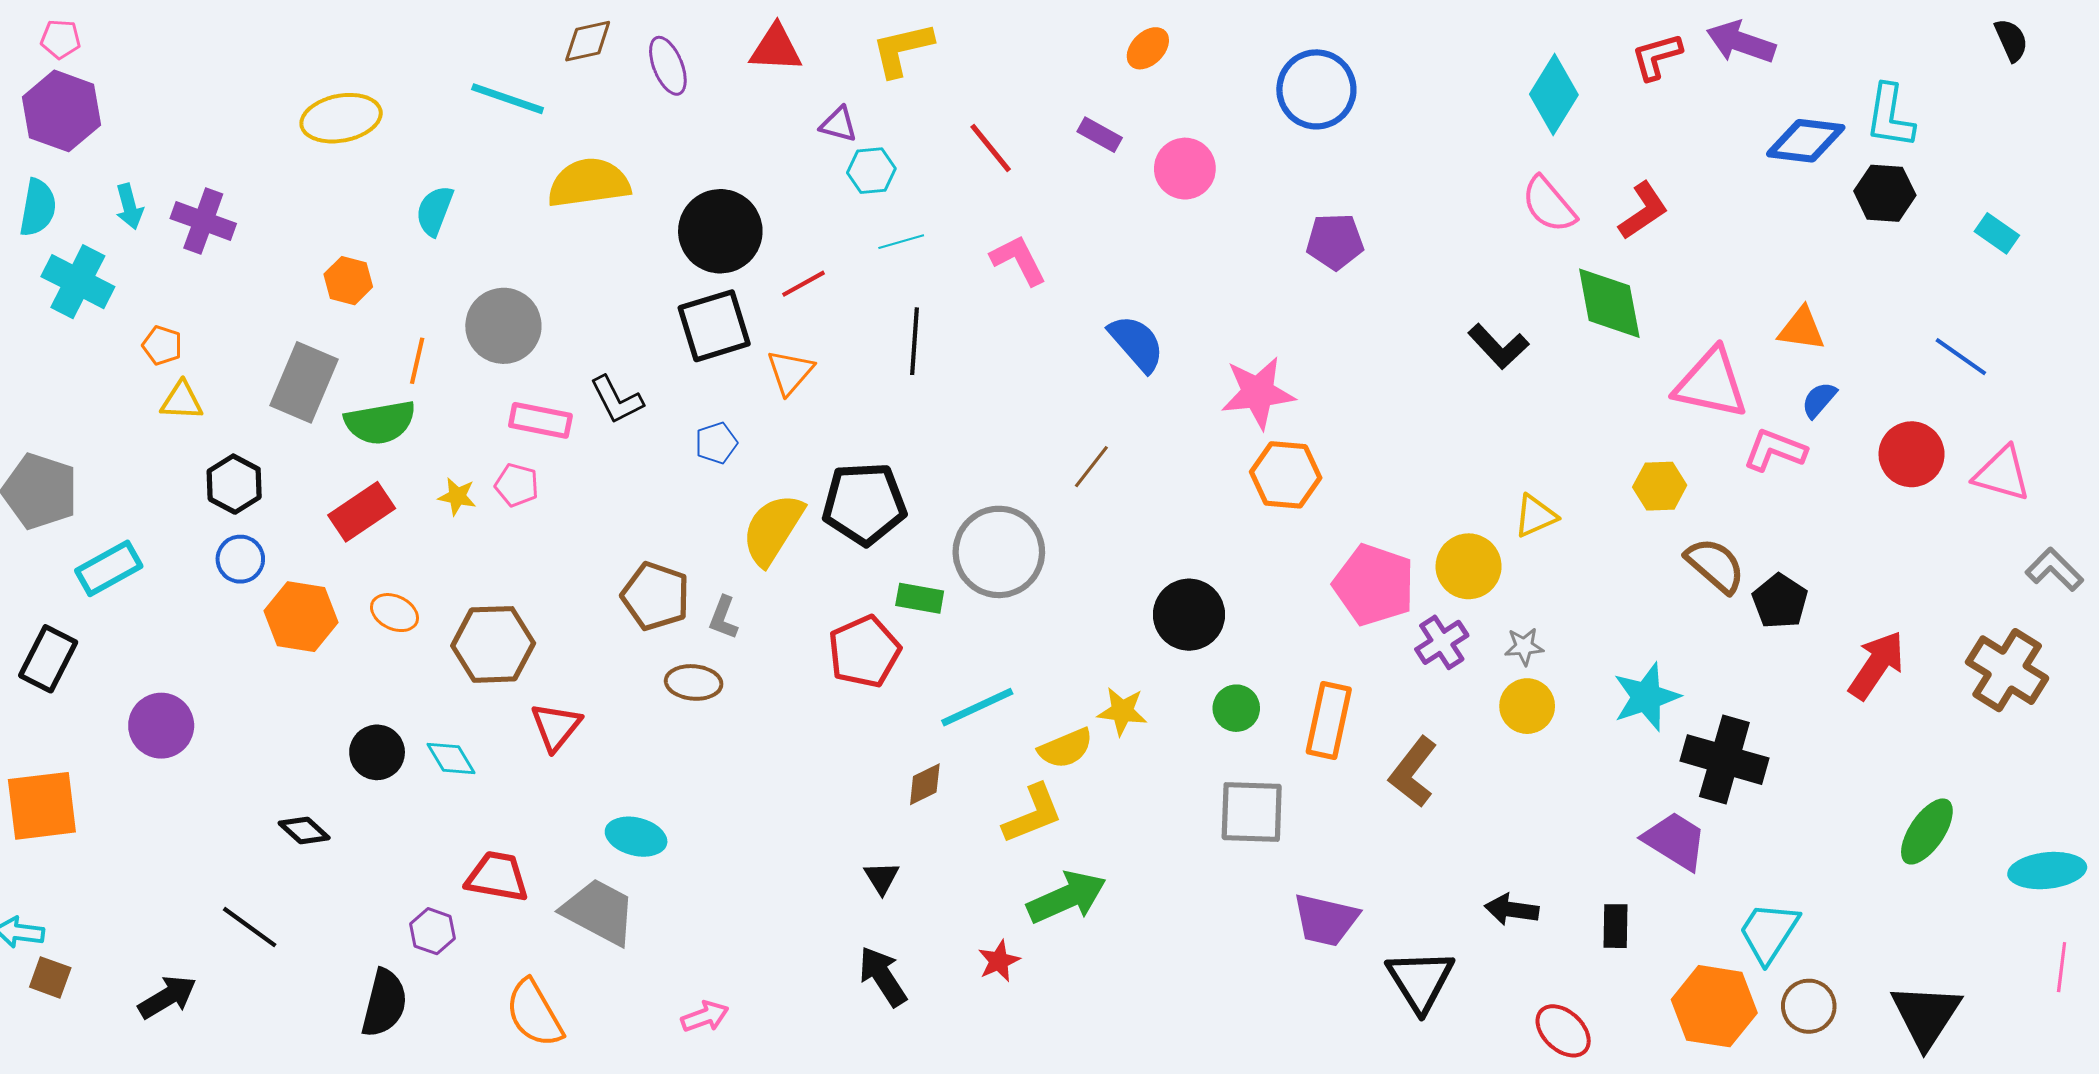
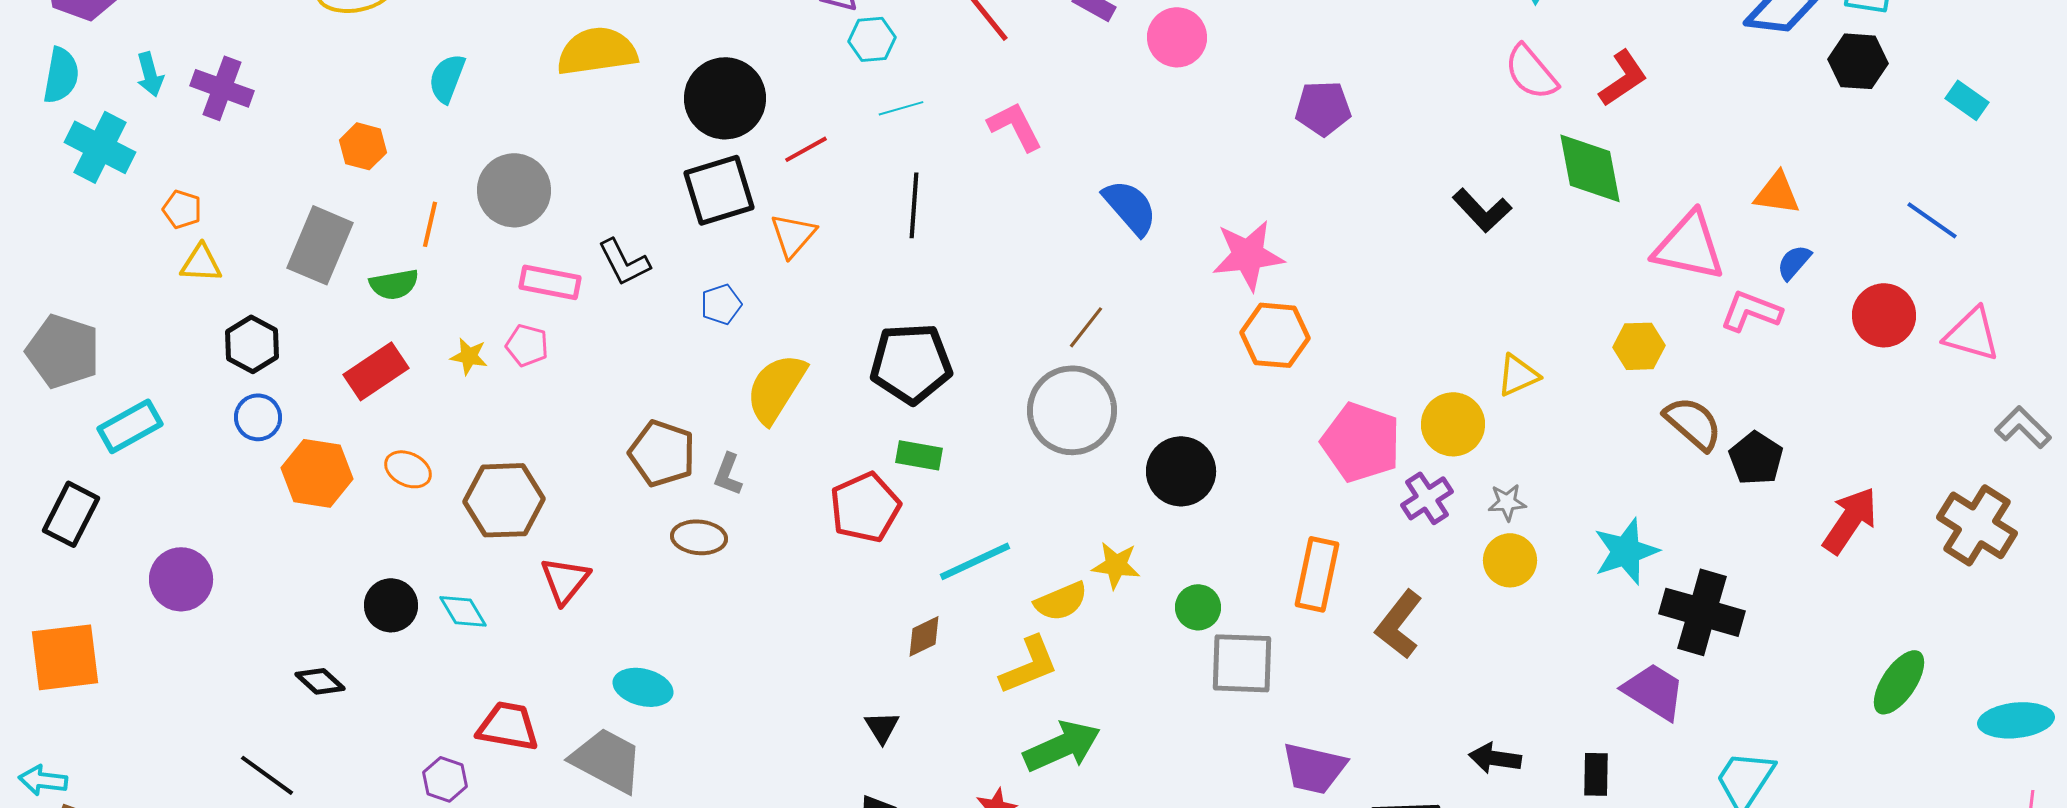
green semicircle: (380, 422) -> (394, 284), size x0.7
black pentagon: (864, 504) -> (911, 363), moved
gray circle: (999, 552) -> (1072, 410), moved
green circle: (1236, 708) -> (1198, 607), moved

